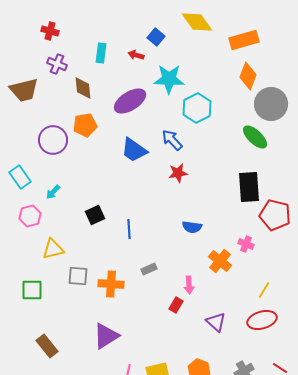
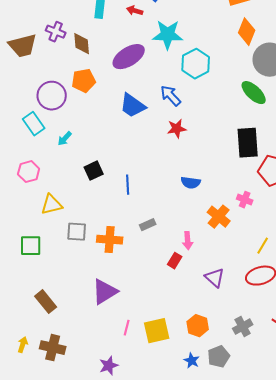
purple cross: (57, 64) -> (56, 32), moved
cyan rectangle: (20, 177) -> (34, 124), moved
cyan arrow: (53, 192) -> (65, 139), moved

